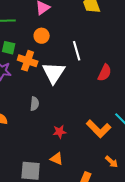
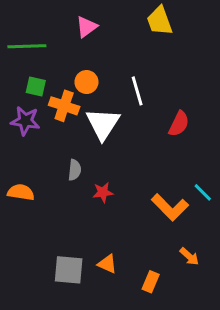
orange circle: (42, 36) -> (86, 82), moved
red star: (60, 132) -> (103, 192), moved
orange triangle: (57, 159) -> (107, 264), moved

